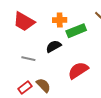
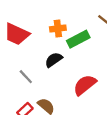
gray line: (28, 59) -> (26, 77), turned 40

